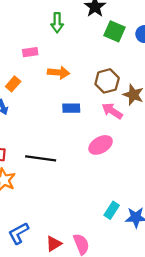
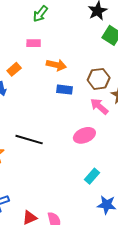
green arrow: (57, 23) -> (40, 14), moved, turned 30
blue rectangle: (71, 108) -> (65, 90), moved
cyan rectangle: (112, 210) -> (92, 176), moved

